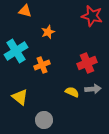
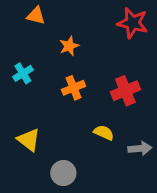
cyan cross: (16, 51) -> (23, 73), size x0.6
orange cross: (42, 65) -> (73, 88), moved
gray arrow: (93, 89) -> (140, 148), moved

